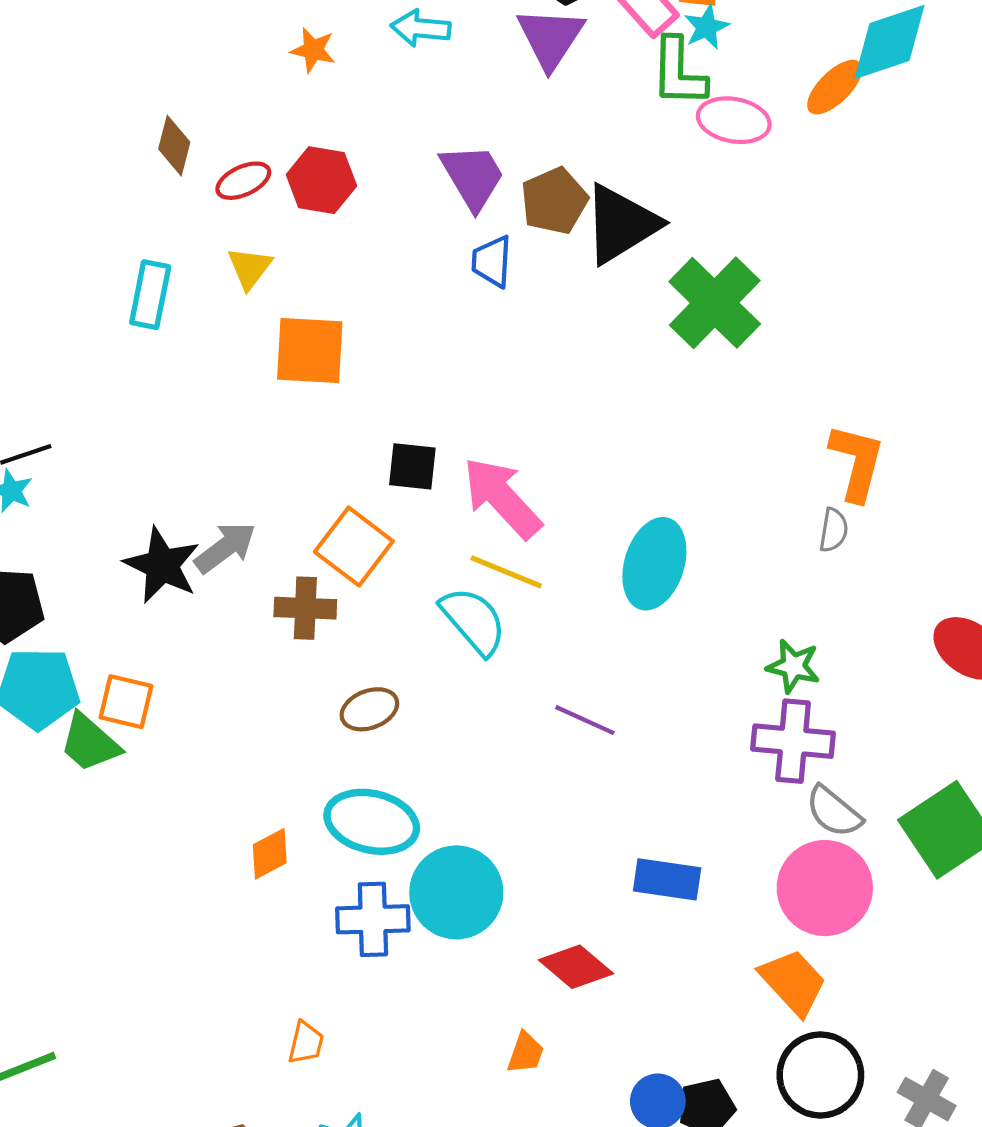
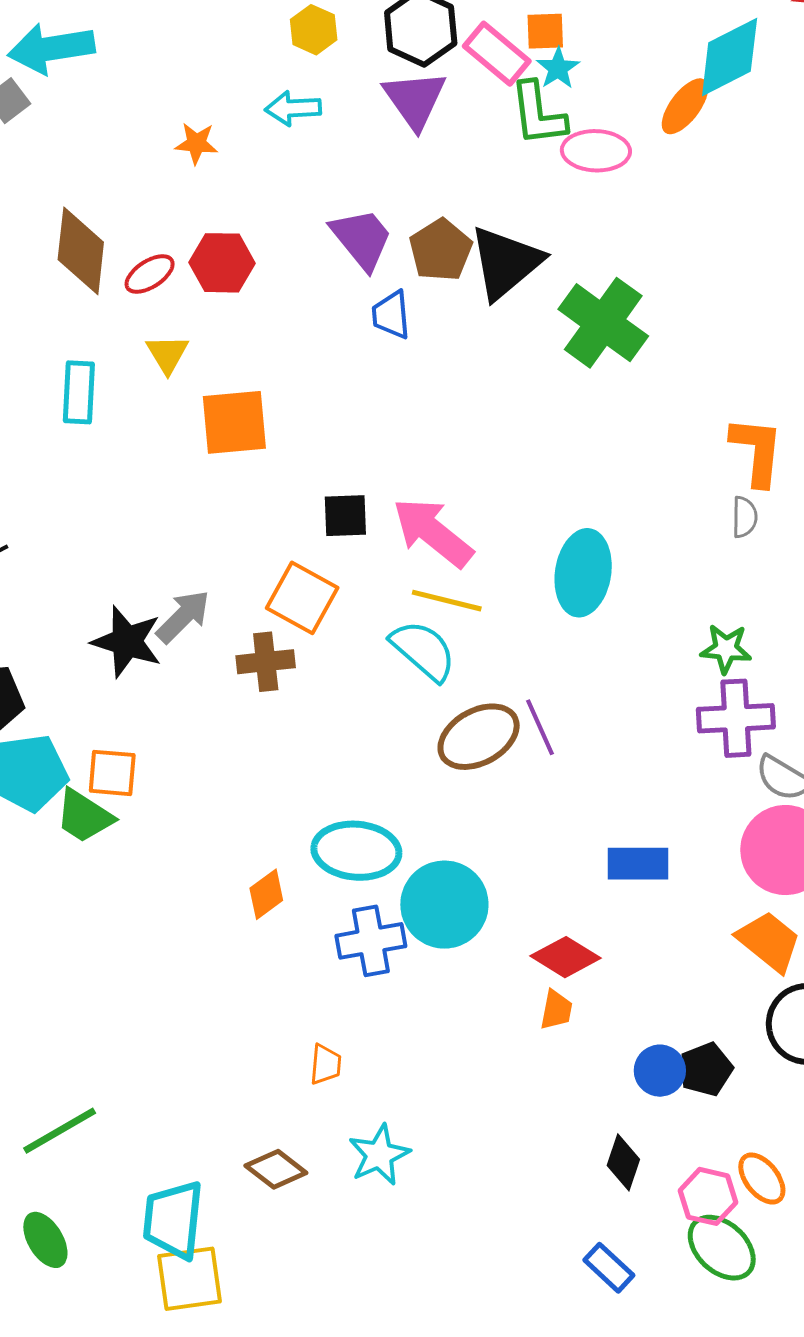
brown diamond: (174, 146) -> (81, 251), size x1.6
brown ellipse: (369, 709) -> (479, 737), moved, size x1.5
purple line: (585, 720) -> (540, 727), turned 50
orange trapezoid: (526, 1053) -> (556, 1010), moved

